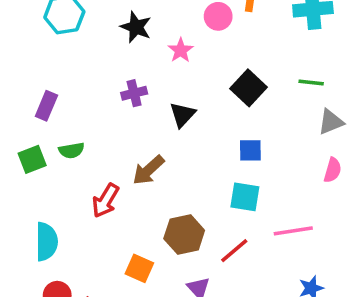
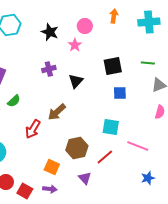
pink circle: (218, 16) -> (85, 26), moved
black square: (249, 88) -> (113, 66), turned 36
green semicircle: (72, 150) -> (14, 101), turned -32
blue square: (250, 150) -> (120, 93), moved
pink line: (293, 231) -> (138, 146), turned 30

